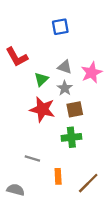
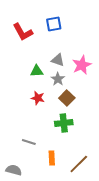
red L-shape: (17, 57) -> (23, 32), moved
green triangle: (41, 79) -> (37, 71), turned 40
red star: (42, 109) -> (38, 98), size x0.6
brown square: (75, 109) -> (67, 98), turned -35

